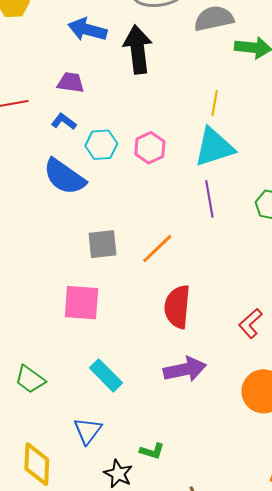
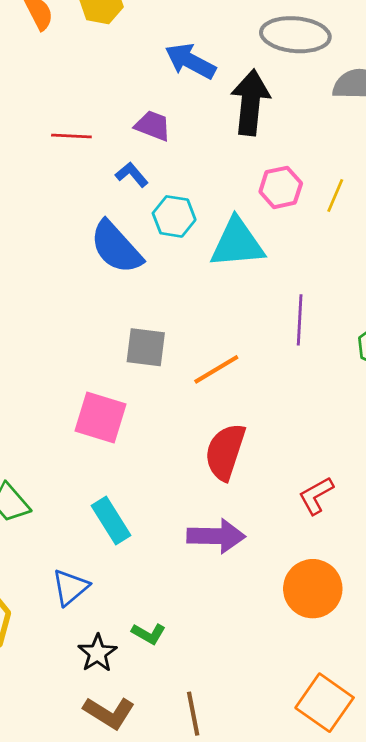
cyan triangle: (214, 147) -> (237, 243), moved
pink hexagon: (150, 148) -> (281, 187), moved

